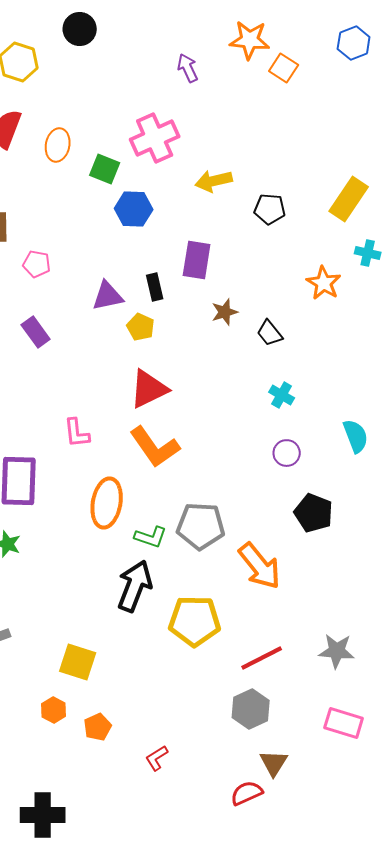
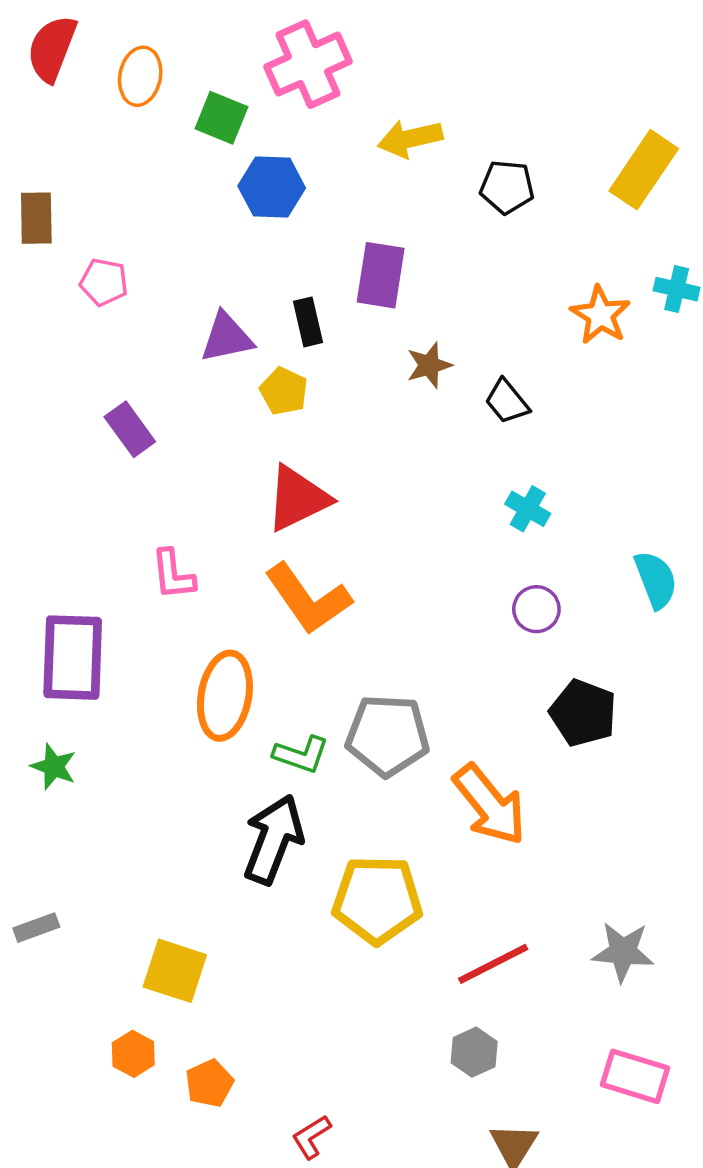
cyan cross: (368, 253) -> (677, 289), moved
purple rectangle: (36, 332) -> (130, 429), moved
gray hexagon: (251, 709) -> (474, 1052), size x0.7

